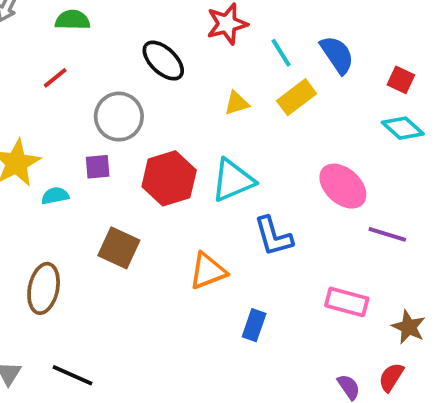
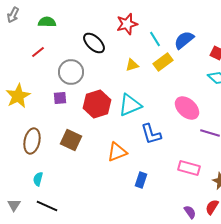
blue semicircle: (337, 55) -> (184, 40), turned -95
cyan semicircle: (55, 196) -> (38, 179), moved, turned -64
brown ellipse: (44, 288) -> (32, 141), moved

